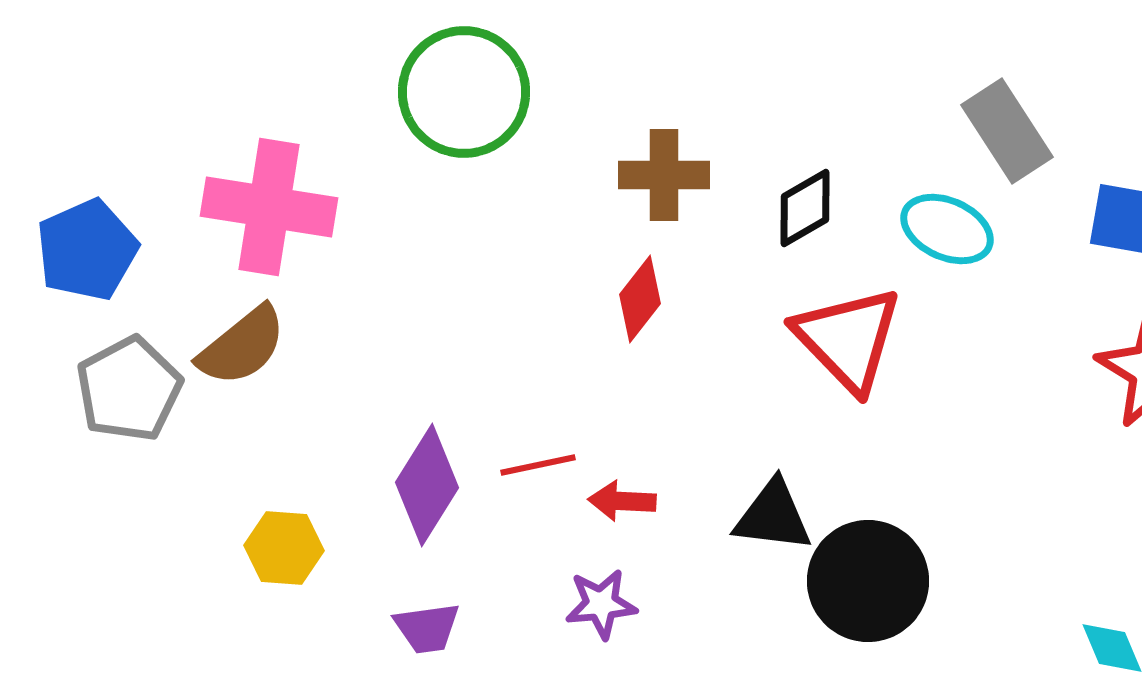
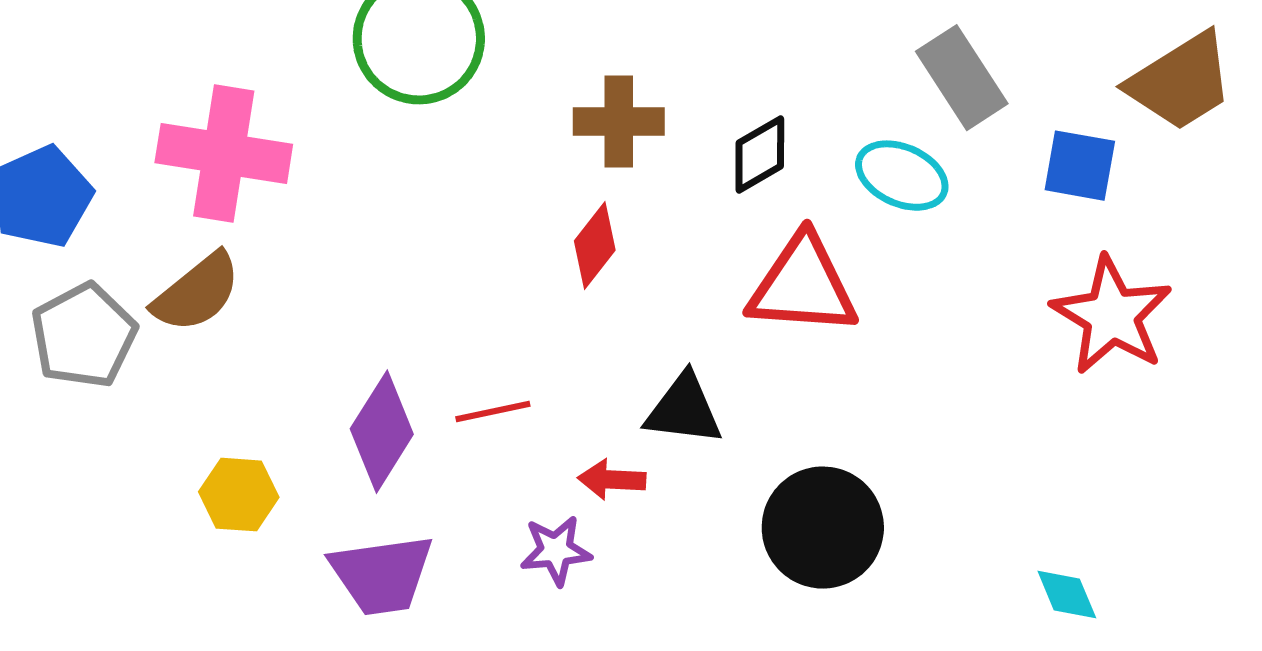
red triangle: (848, 339) -> (803, 286), turned -42
red arrow: (622, 501) -> (612, 480), moved
black triangle: (773, 516) -> (684, 410), moved
purple trapezoid: (427, 628) -> (382, 575), size x1.6

